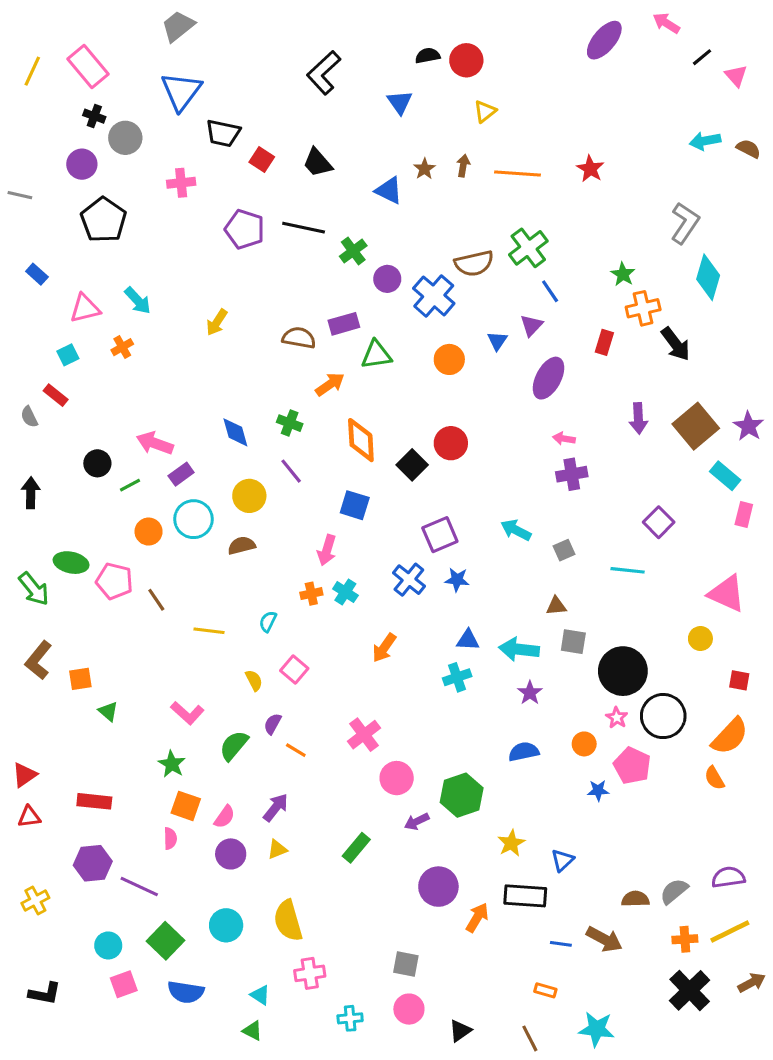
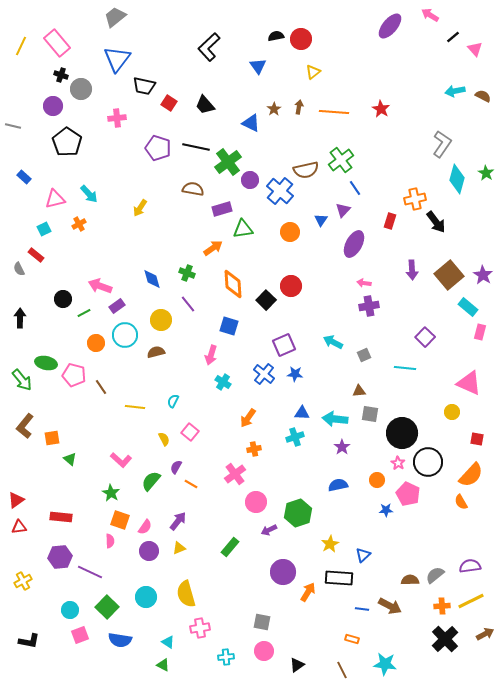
green cross: (353, 251) -> (228, 162), size x1.5
green star: (623, 274) -> (486, 173), moved
brown semicircle: (299, 338) -> (193, 189), moved
orange cross: (311, 594) -> (254, 449), moved

